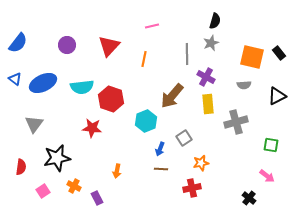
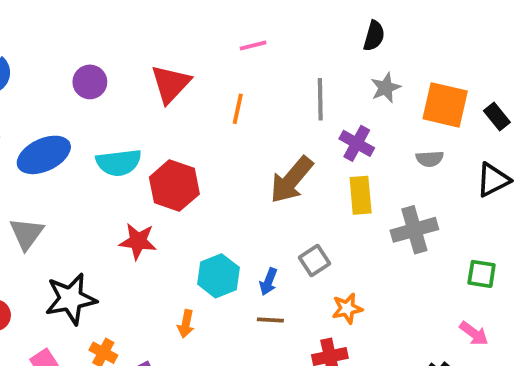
gray star: (211, 43) -> (386, 88), moved
black rectangle: (279, 53) -> (497, 116), moved
cyan hexagon: (146, 121) -> (219, 276), moved

